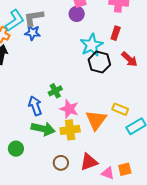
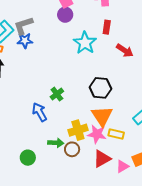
black hexagon: (99, 62) -> (100, 88), moved
pink star: (69, 109) -> (97, 134), moved
yellow rectangle: (120, 109) -> (116, 134), moved
green arrow: (43, 129) -> (56, 143), moved, size x0.7
brown circle: (61, 163) -> (72, 149), moved
pink triangle: (108, 173) -> (122, 166), turned -40

